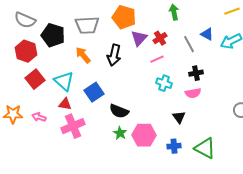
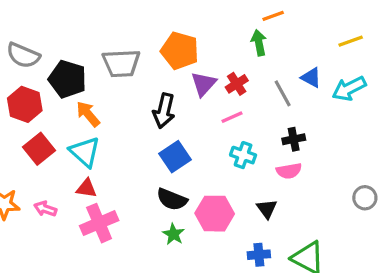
orange arrow: (83, 55) -> (88, 114), moved
blue square: (94, 92) -> (175, 157), moved
pink hexagon: (144, 135) -> (215, 214), moved

